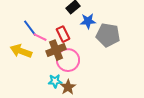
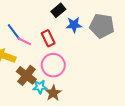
gray pentagon: (108, 35) -> (102, 26), moved
brown cross: (56, 50) -> (26, 75), moved, turned -30

